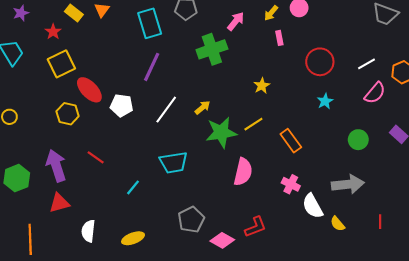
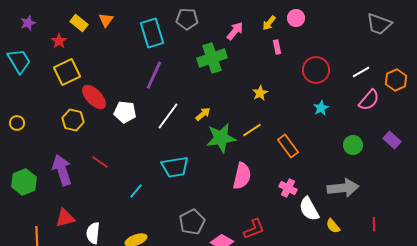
red triangle: (59, 203) -> (65, 218), moved

